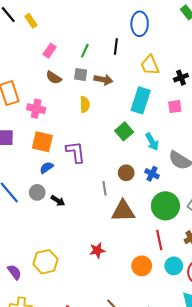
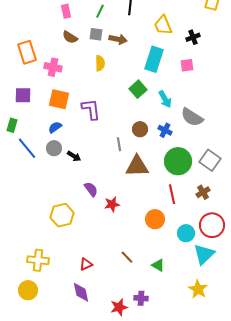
pink rectangle: (50, 51) -> (66, 11), turned -48
blue semicircle: (46, 168) -> (55, 127), moved
cyan circle: (174, 266) -> (186, 233), moved
purple semicircle: (14, 272) -> (91, 189), moved

